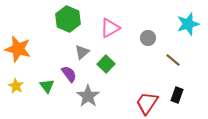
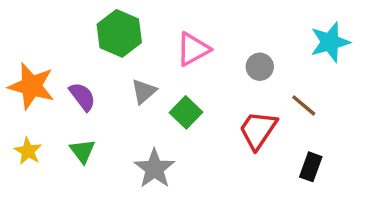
purple semicircle: (69, 74) -> (82, 97), moved
red trapezoid: (147, 103) -> (258, 130), moved

